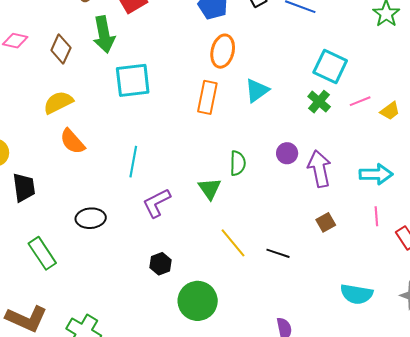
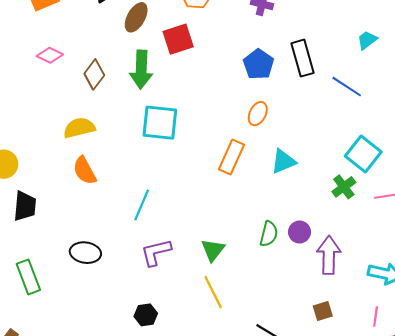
orange ellipse: (223, 51) -> (258, 114), size x0.7
green semicircle: (238, 163) -> (269, 234), moved
yellow line: (233, 243) -> (213, 292), moved

